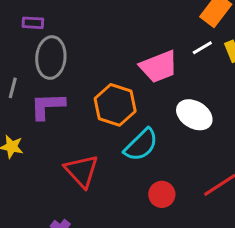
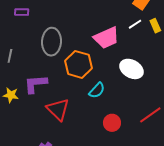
gray ellipse: (51, 58) -> (51, 42), moved
purple L-shape: (47, 106) -> (36, 84), moved
cyan semicircle: (141, 145) -> (97, 90), size x0.7

